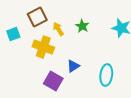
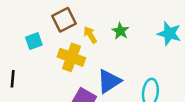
blue triangle: (73, 66) -> (109, 81), size x1.5

